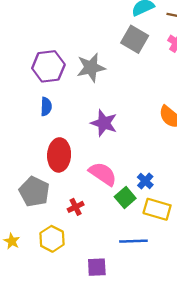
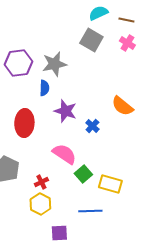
blue semicircle: (46, 107) -> (44, 88), moved
red ellipse: (59, 155) -> (24, 123), moved
blue cross: (145, 181) -> (92, 126), moved
yellow hexagon: (52, 239) -> (40, 204), moved

